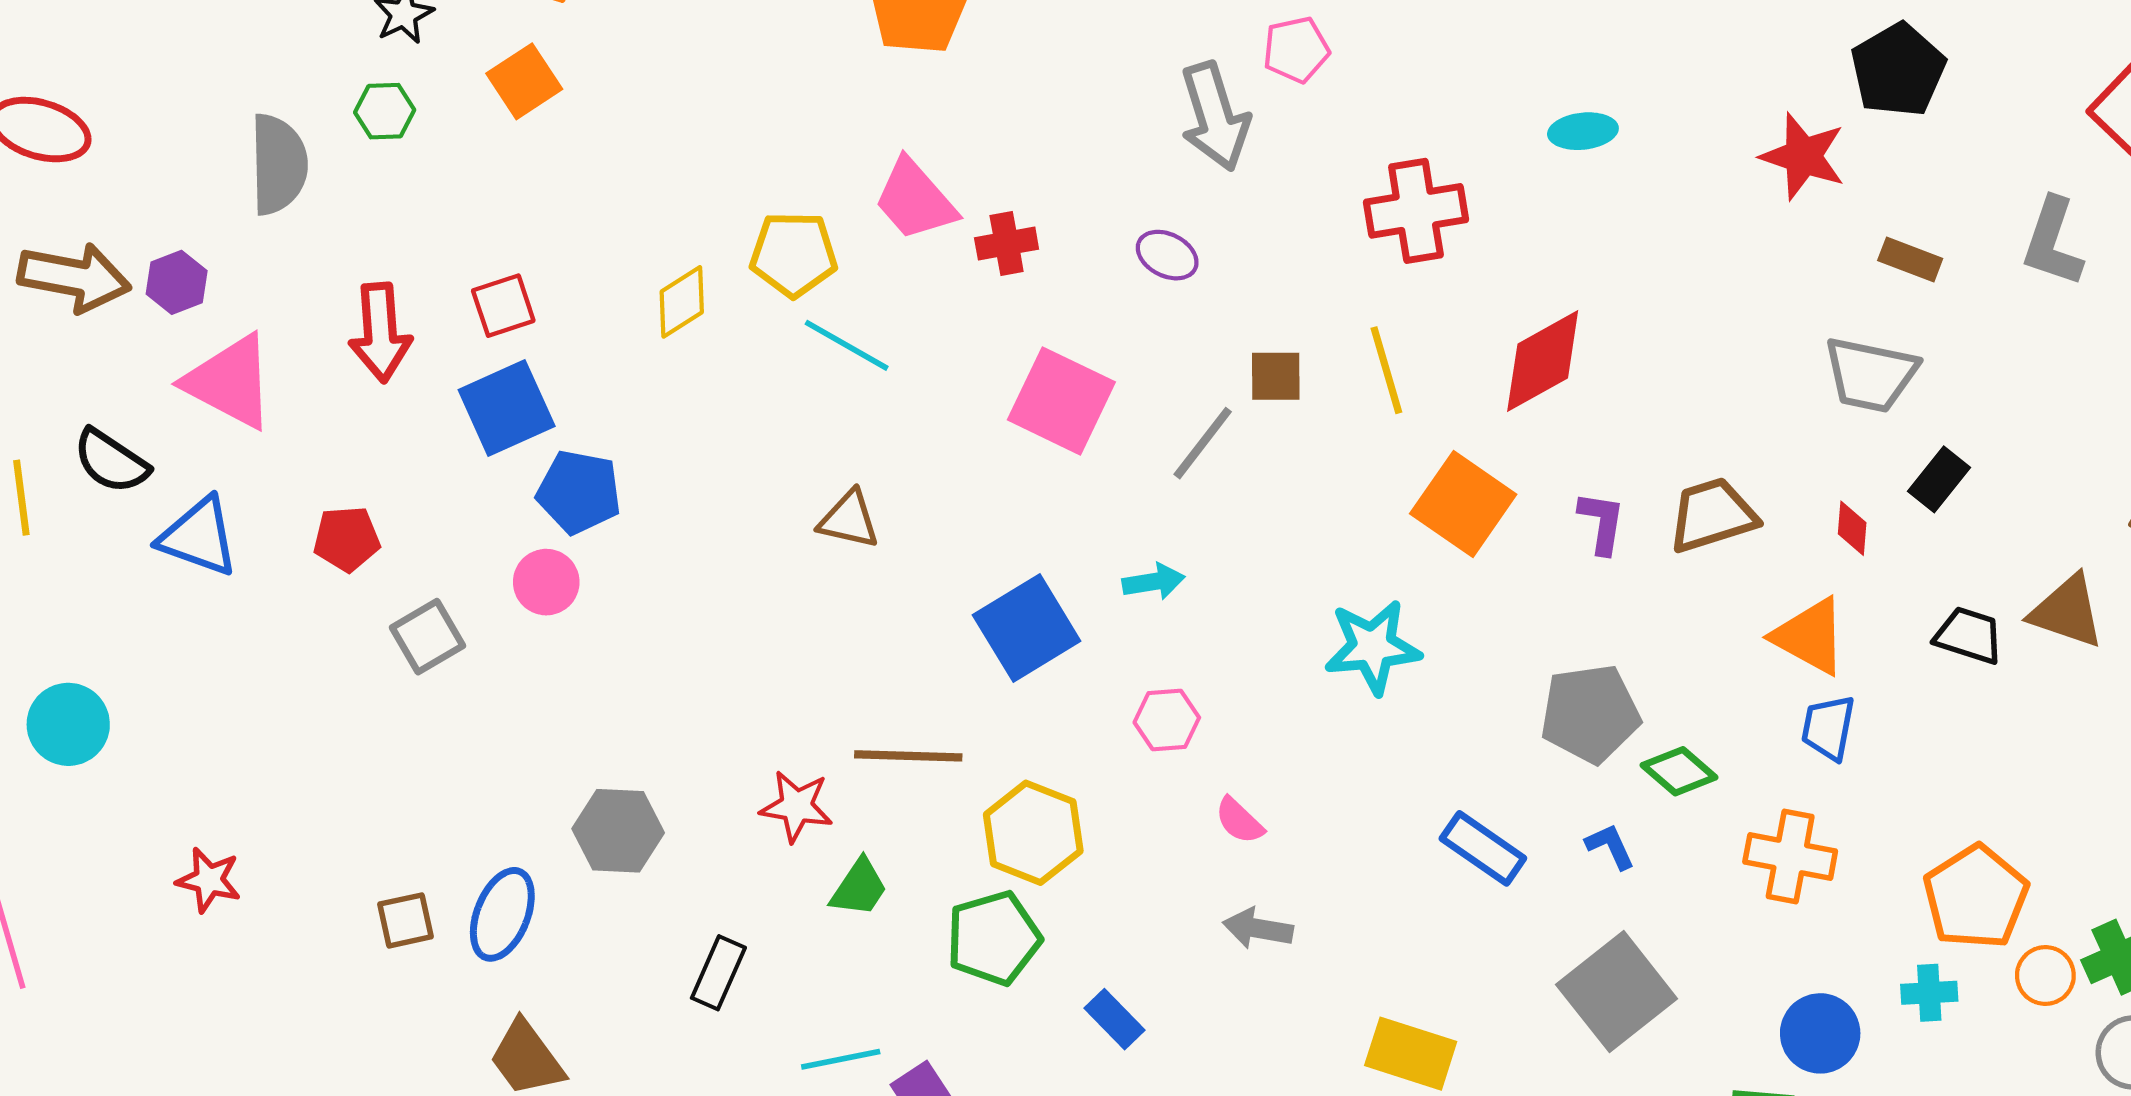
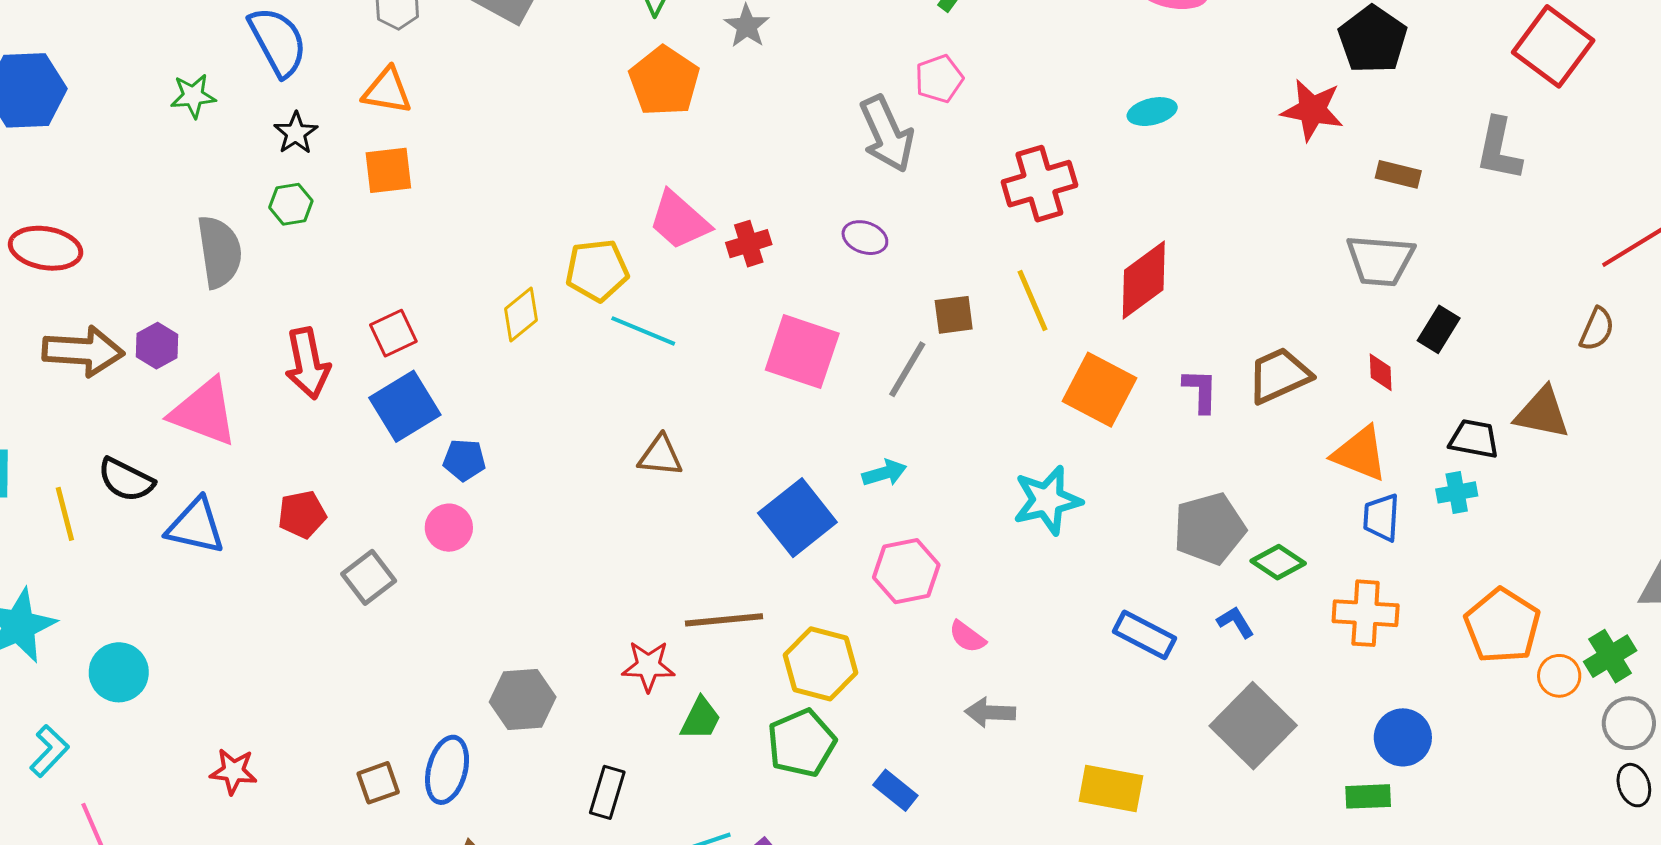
orange square: (524, 81) -> (388, 170), turned 34
blue pentagon: (579, 492) -> (464, 460), size x0.7
pink hexagon: (1167, 720) -> (906, 571), size x1.4
cyan cross: (1929, 993) -> (1457, 492), moved

